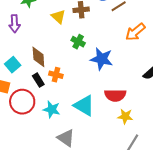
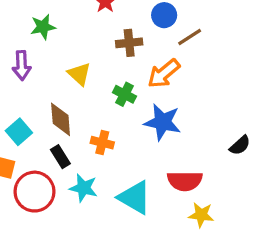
yellow triangle: (58, 17) -> (79, 74), moved
orange arrow: (135, 32) -> (164, 74), moved
orange cross: (56, 75) -> (102, 143), moved
cyan star: (52, 109) -> (84, 188), moved

